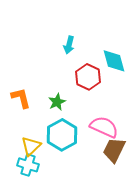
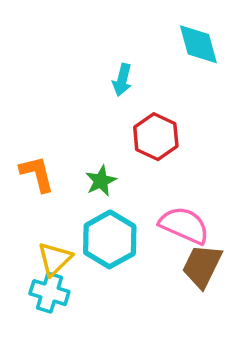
cyan diamond: (114, 61) -> (198, 44), moved

